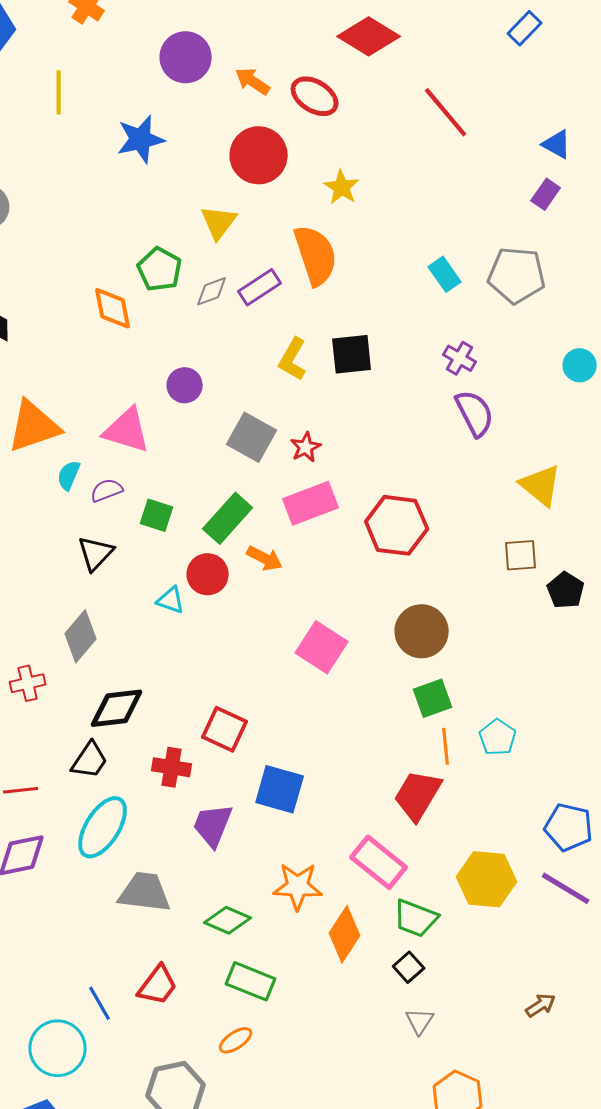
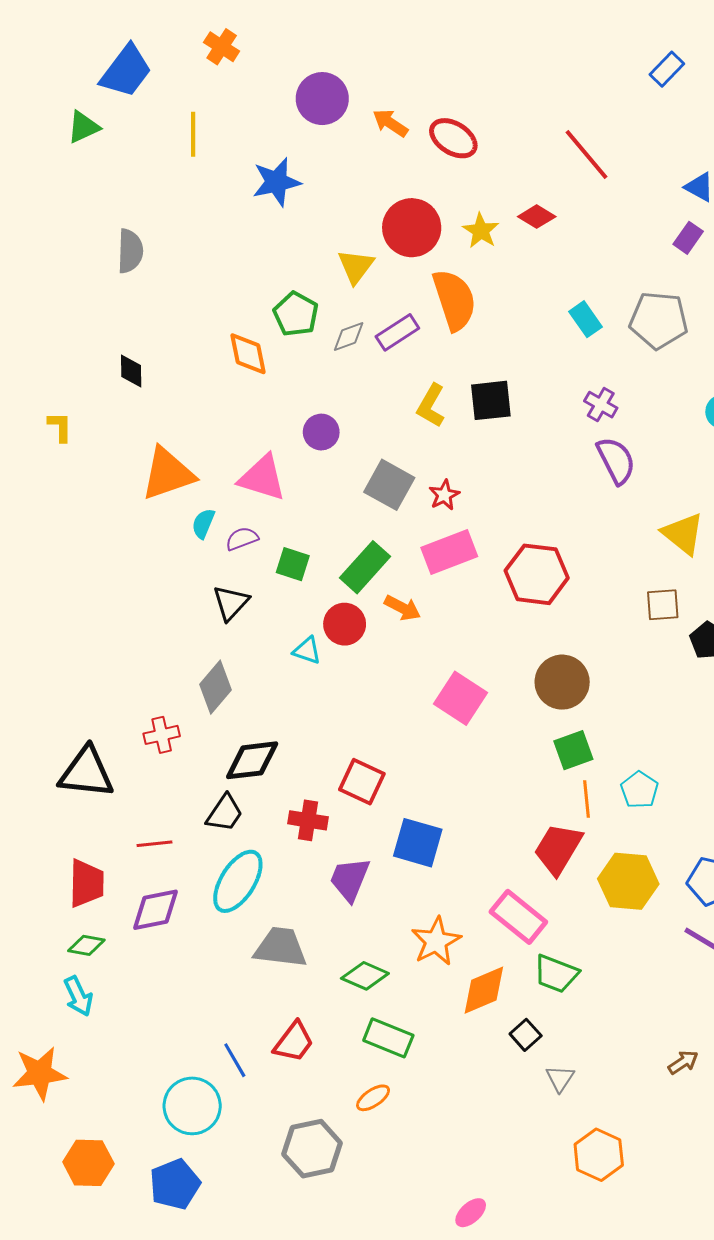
red diamond: (369, 36) -> (537, 217), moved, size x0.6
red circle: (259, 155) -> (412, 228), moved
yellow hexagon: (487, 879) -> (628, 881), moved
orange star: (298, 886) -> (436, 941), turned -30
orange diamond: (345, 934) -> (484, 990), turned 34
black square: (409, 967) -> (526, 1035), moved

